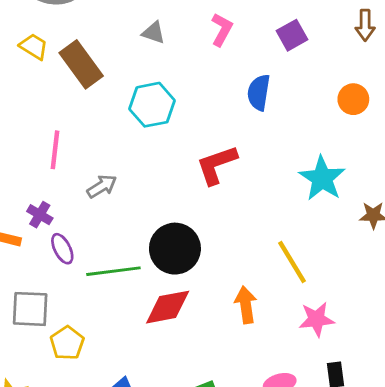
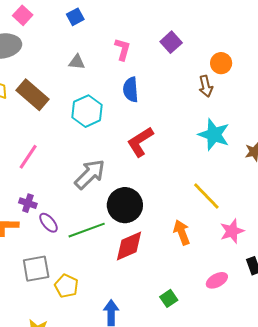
brown arrow: (365, 25) -> (206, 86), moved
blue semicircle: (259, 92) -> (131, 90), moved
orange circle: (353, 99) -> (221, 63), moved
pink line: (55, 150) -> (28, 157), turned 40
gray arrow: (102, 186) -> (90, 174), moved, size x1.6

